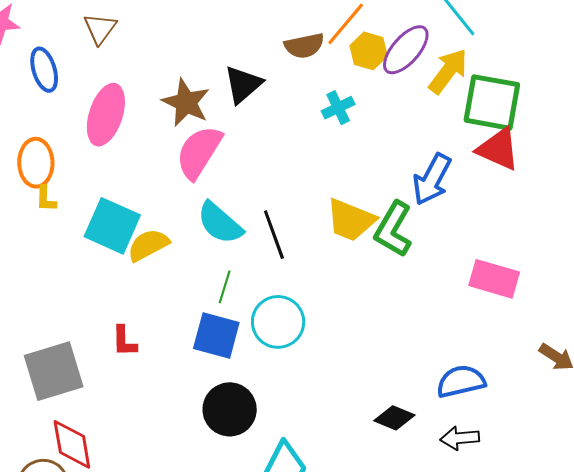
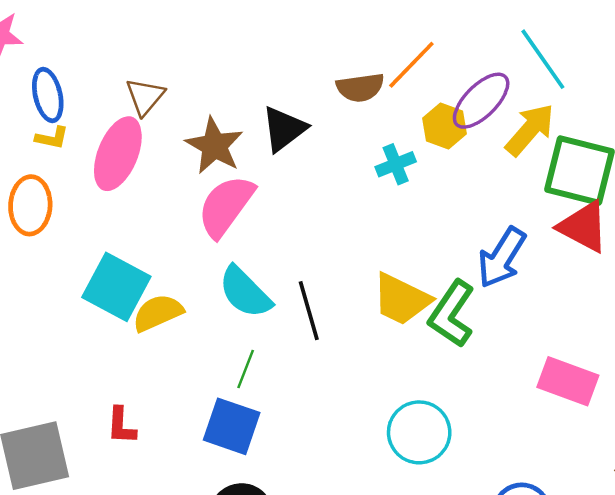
brown triangle: (100, 29) -> (145, 97), moved
yellow hexagon: (369, 51) -> (444, 126), moved
yellow L-shape: (46, 199) -> (52, 138), moved, turned -84
cyan circle: (278, 322) -> (419, 432), moved

